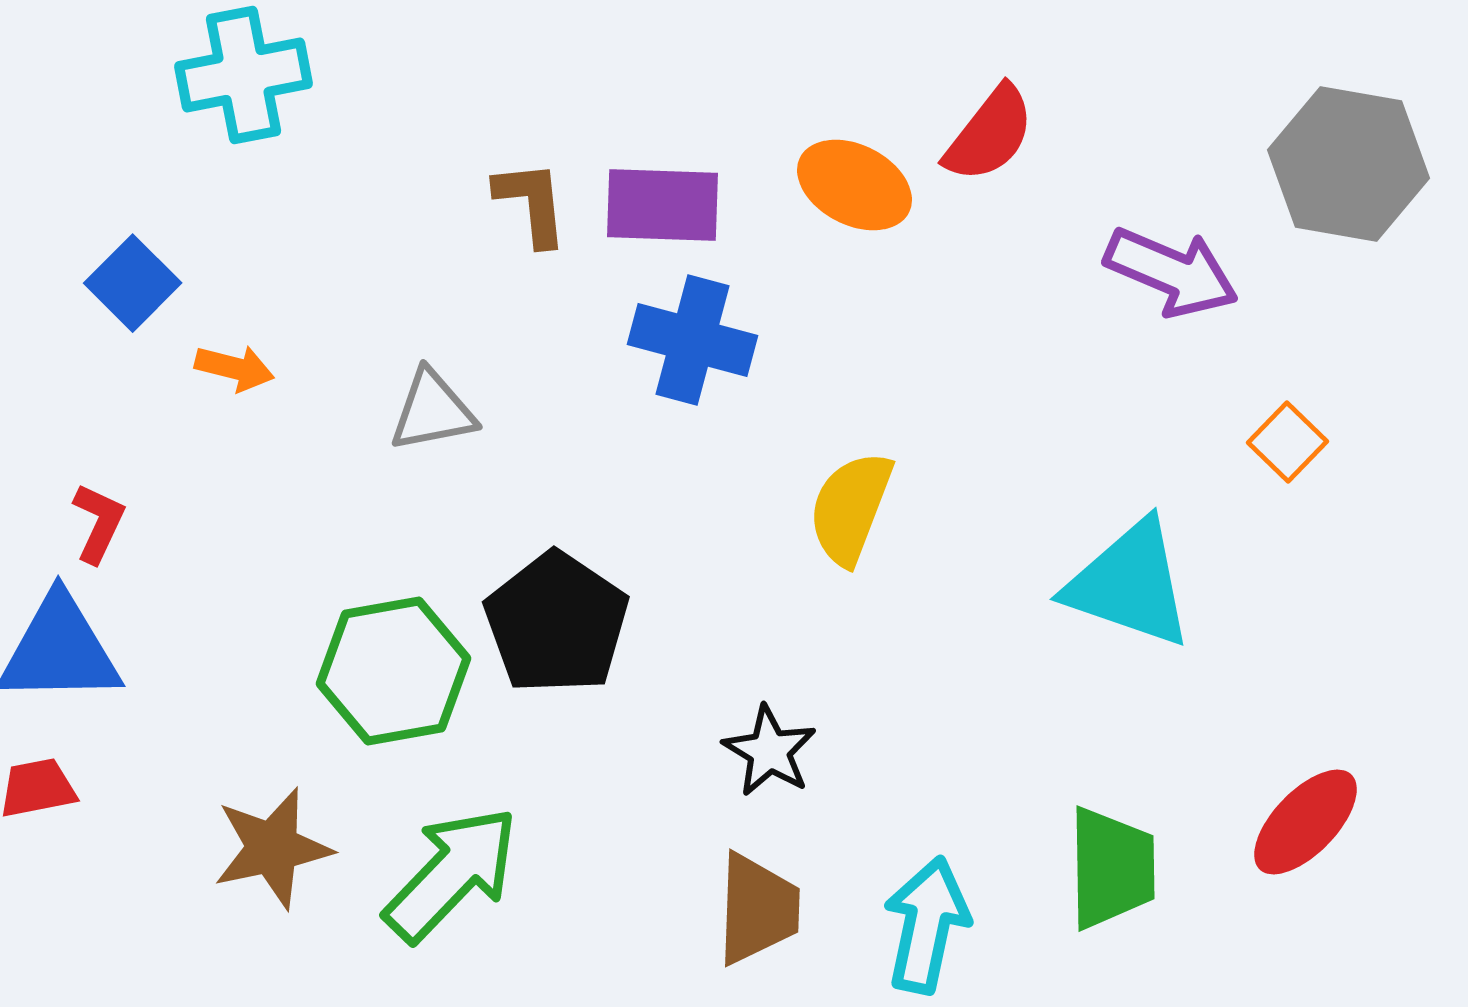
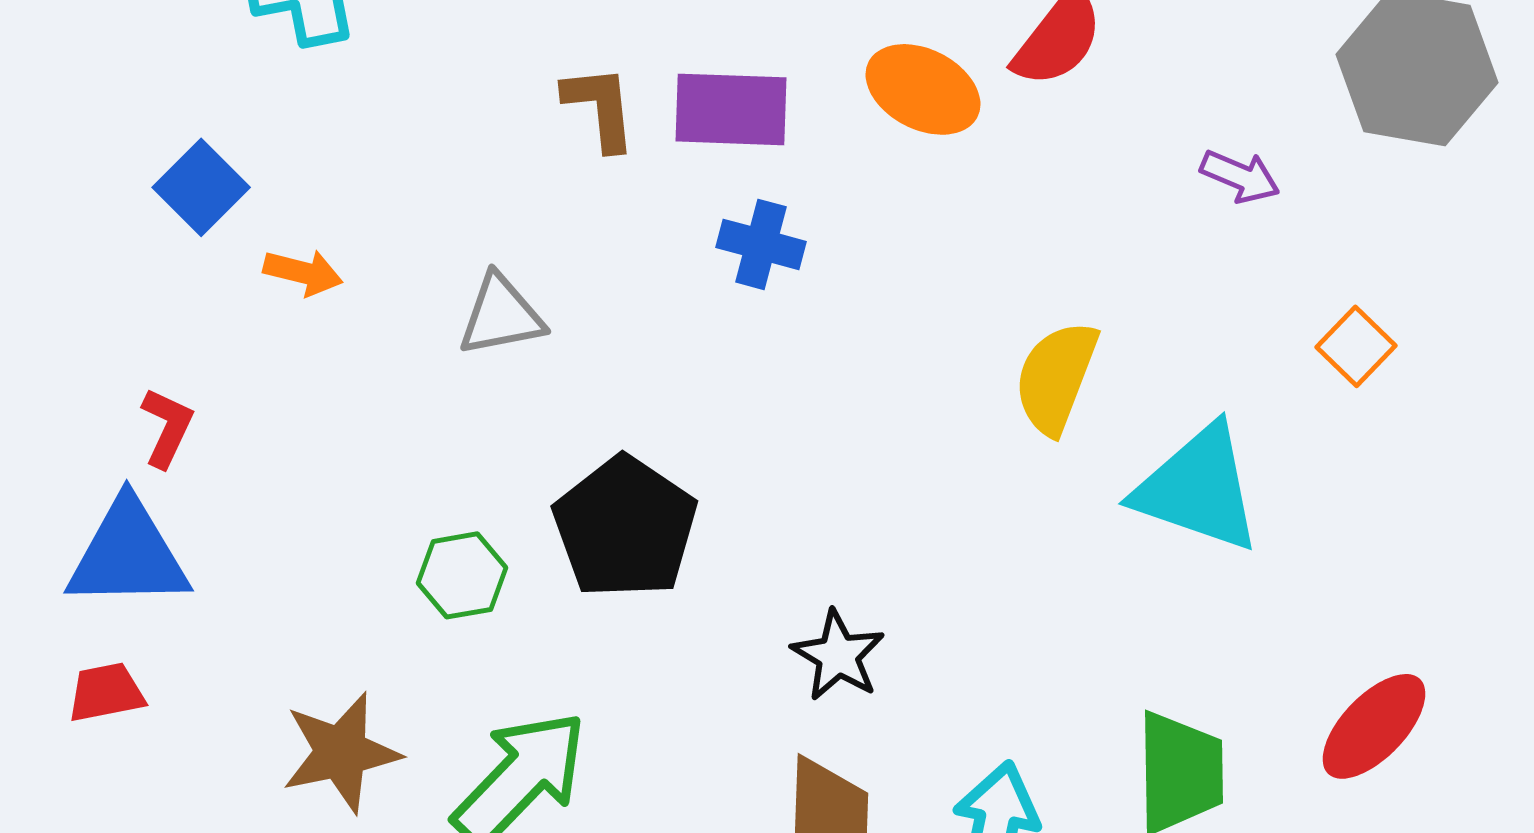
purple arrow: (1172, 272) -> (1240, 176), size x0.6
blue cross: (692, 340) -> (761, 244), size x0.7
yellow semicircle: (850, 508) -> (1056, 377), moved
green hexagon: (394, 671) -> (462, 575), size x0.6

